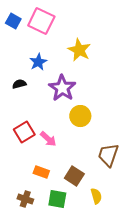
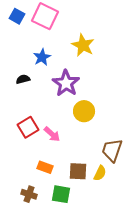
brown square: (74, 176) -> (78, 171), turned -30
yellow semicircle: (96, 196) -> (100, 173), moved, turned 42

